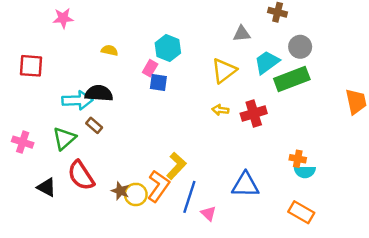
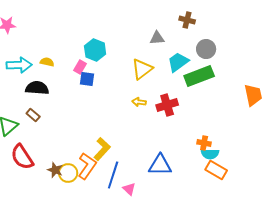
yellow semicircle: (110, 50) -> (47, 62), moved
cyan arrow: (77, 100) -> (19, 65), moved
orange rectangle: (301, 212) -> (216, 170), moved

